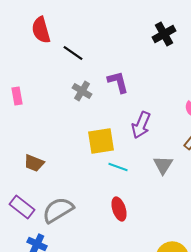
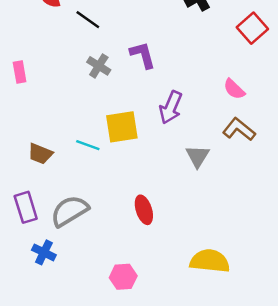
cyan line: (118, 167) -> (88, 145), moved
purple rectangle: (22, 207) -> (26, 207), turned 35

